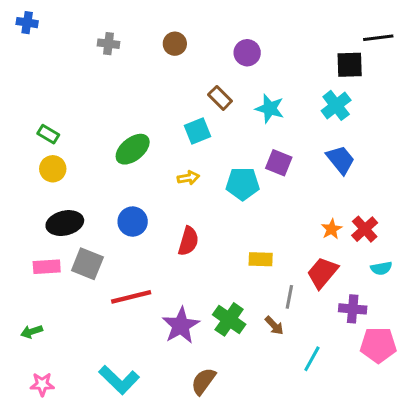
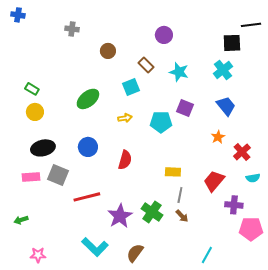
brown circle: (175, 44) -> (108, 51), moved
orange star: (332, 229) -> (218, 137), moved
gray line: (289, 297) -> (180, 195), moved
cyan line: (312, 359) -> (207, 255), moved
cyan L-shape: (119, 380) -> (95, 247), moved
pink star: (42, 384) -> (38, 255), moved

